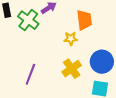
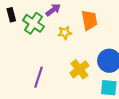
yellow star: (71, 39) -> (65, 33), moved

